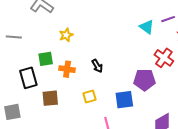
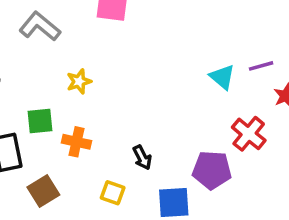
black arrow: (97, 66) -> (142, 157), moved
yellow square: (89, 97) -> (113, 193), turned 32
brown square: (50, 98) -> (43, 191), turned -30

